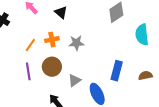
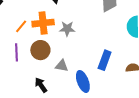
orange cross: (52, 40) -> (43, 23), size x1.5
gray triangle: (75, 80) -> (62, 66), turned 40

